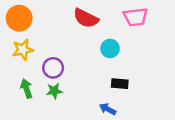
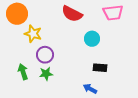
yellow star: (23, 50) -> (33, 34), moved, turned 30

